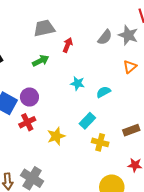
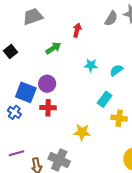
gray trapezoid: (44, 28) -> (33, 17), moved
red cross: (27, 122) -> (48, 108), turned 35
yellow star: (56, 136) -> (82, 132), moved, turned 30

